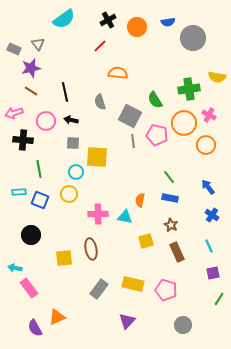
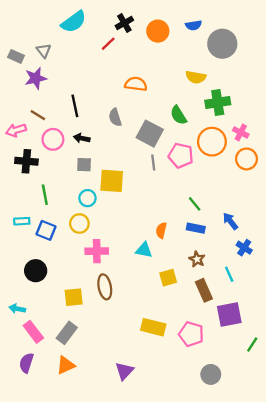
red line: (100, 46) -> (108, 44), moved
yellow semicircle: (217, 77) -> (196, 77), moved
brown line: (31, 91) -> (38, 115), moved
orange circle: (206, 145) -> (247, 159), moved
blue arrow: (208, 187) -> (230, 221), moved
pink cross: (98, 214) -> (97, 251), moved
cyan line: (209, 246) -> (229, 274), moved
purple square: (213, 273) -> (229, 315), moved, size x1.6
gray rectangle: (99, 289) -> (67, 333), moved
purple triangle: (127, 321) -> (124, 371), moved
purple semicircle: (35, 328) -> (26, 363), moved, turned 48

